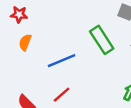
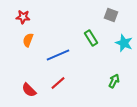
green rectangle: (102, 40) -> (91, 38), size x0.7

